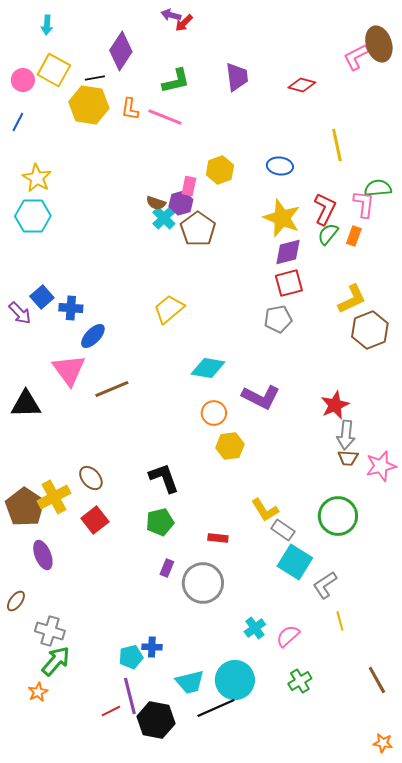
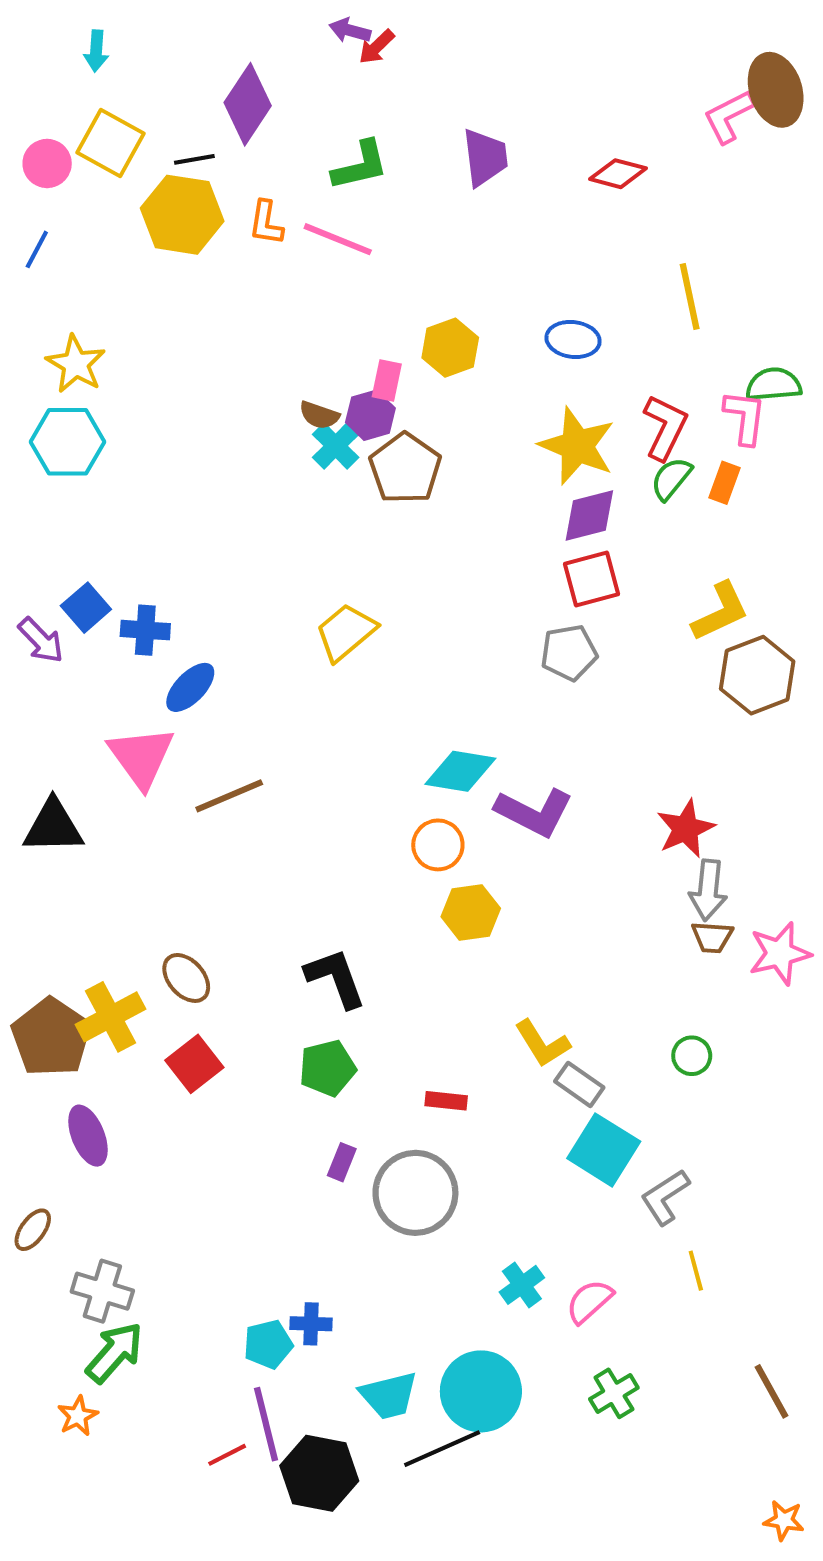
cyan diamond: (208, 368) -> (460, 771), moved
green circle: (338, 516) -> (692, 1056), size x0.5

